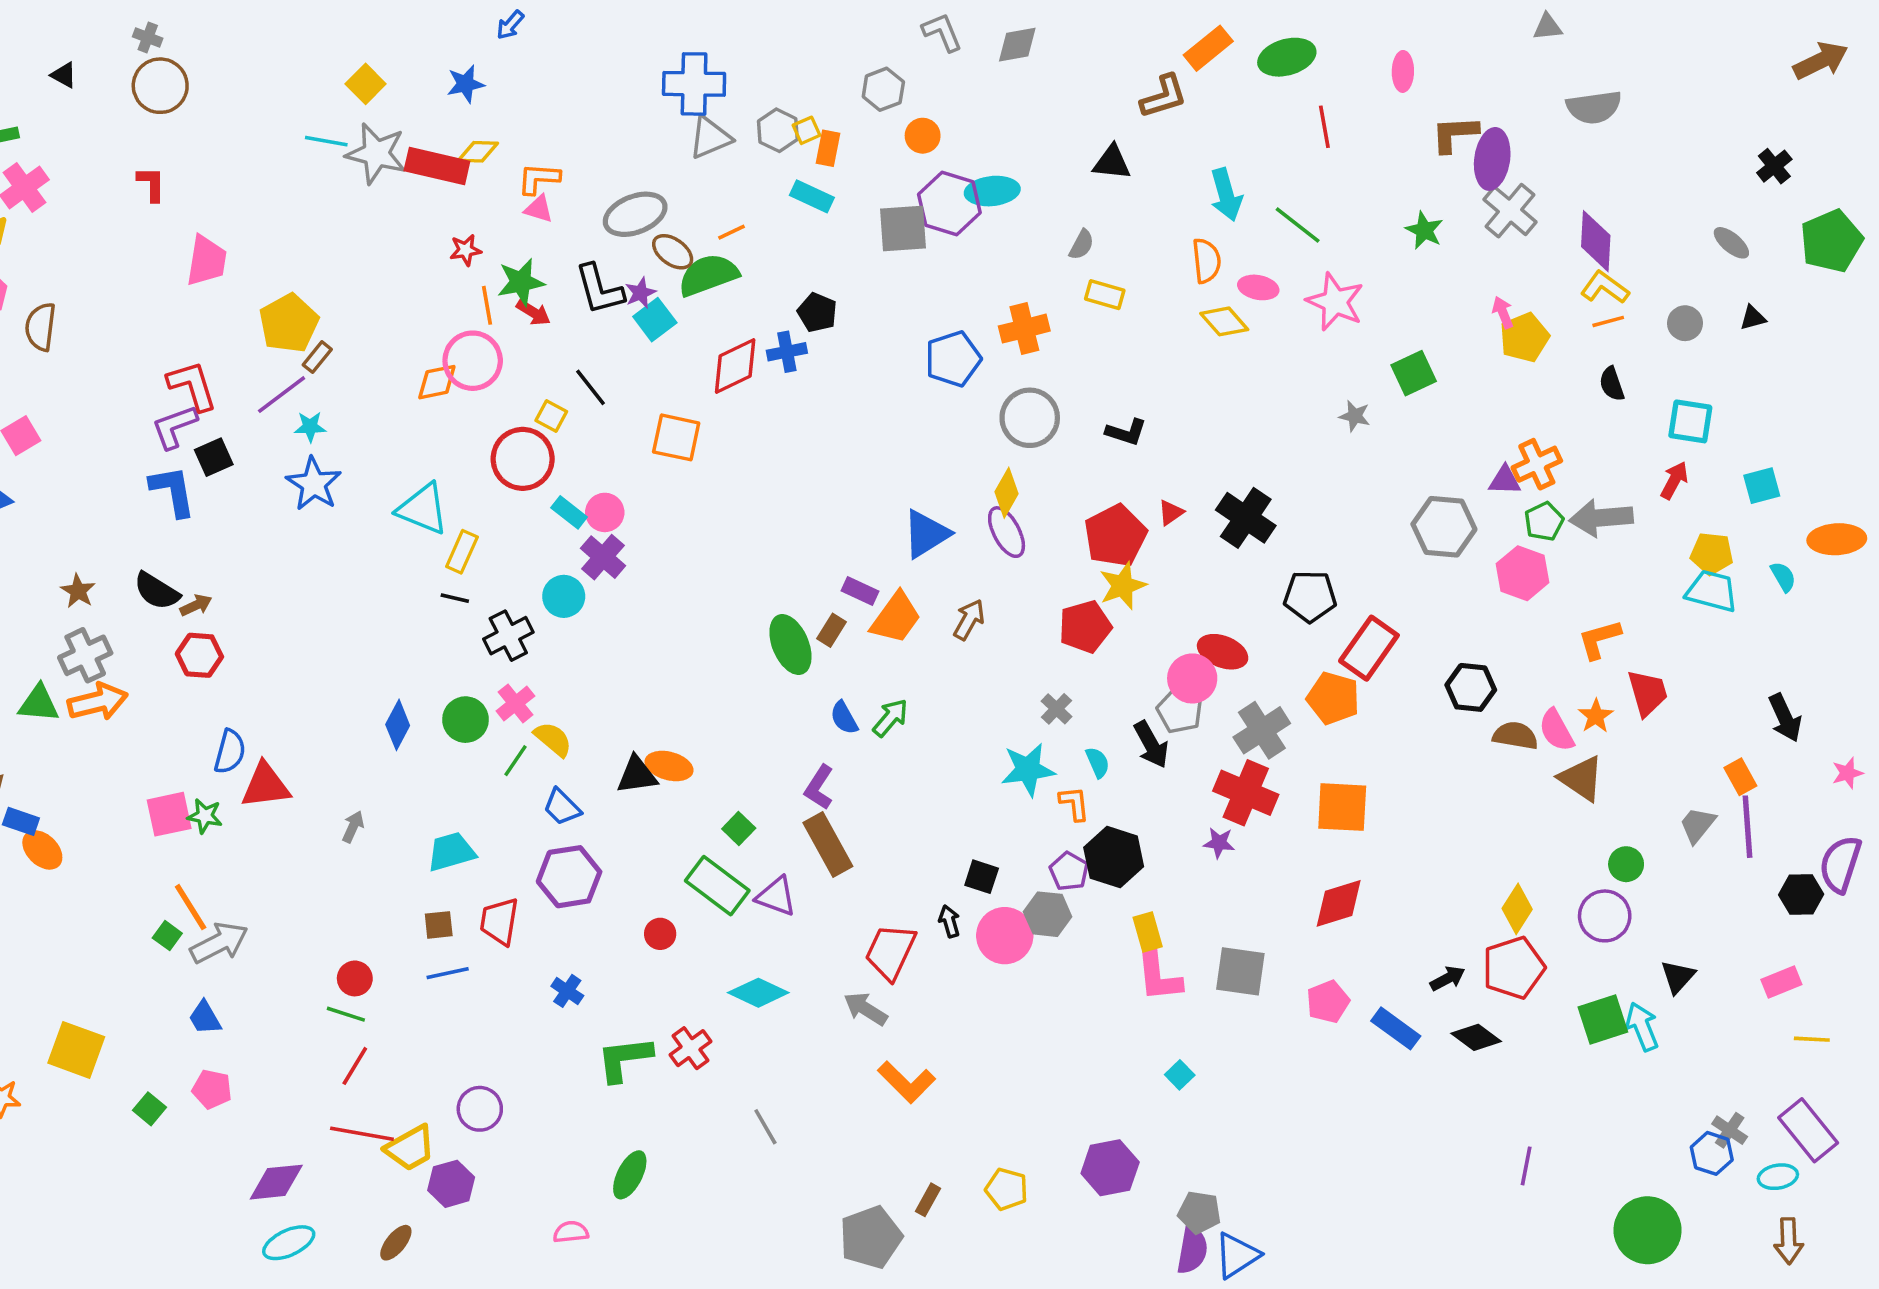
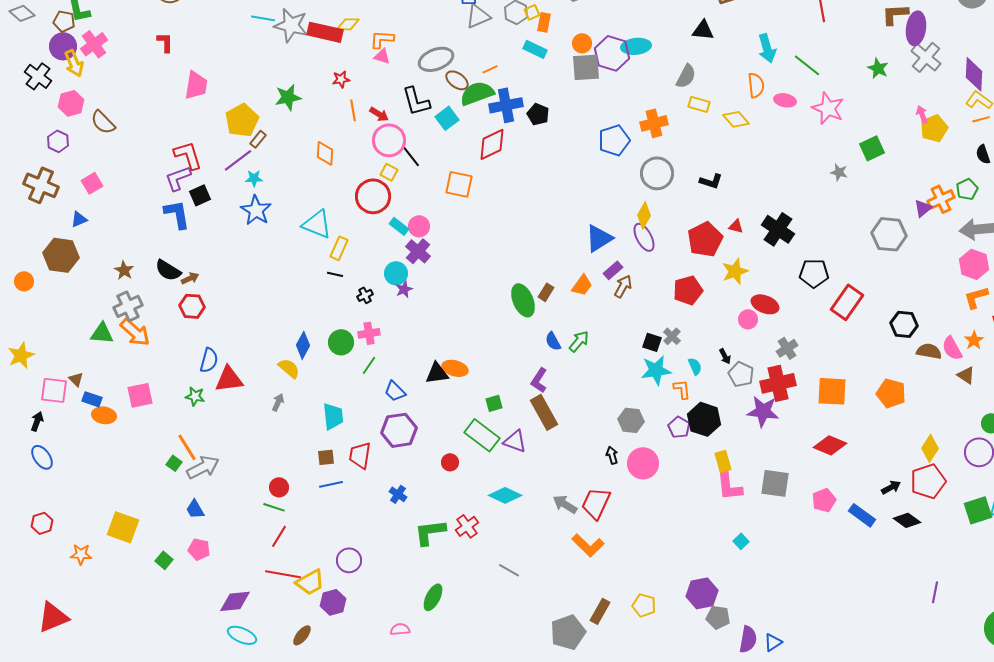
orange circle: (923, 136) -> (582, 43), moved
gray semicircle: (1082, 245) -> (686, 76), size x1.4
green star: (521, 282) -> (288, 97), moved
purple star: (640, 293) -> (404, 289), moved
yellow diamond: (1224, 321) -> (736, 119), moved
brown semicircle: (41, 327) -> (103, 122), turned -52
blue cross: (787, 352) -> (506, 105), moved, size x1.5
pink circle: (473, 361) -> (389, 140), moved
orange diamond: (437, 382) -> (325, 153), turned -75
purple triangle: (1505, 480) -> (923, 208), turned -42
red triangle: (1171, 512) -> (736, 226), turned 49
green pentagon: (1544, 521) -> (967, 189), moved
pink hexagon: (1523, 573) -> (974, 264), moved
yellow star: (1123, 586) -> (735, 271), moved
purple rectangle: (860, 591) -> (613, 270), moved, turned -66
orange trapezoid: (896, 618) -> (582, 285), size x0.7
black cross: (508, 636) -> (365, 295), size x0.6
pink circle: (1192, 678) -> (748, 319), size x0.7
orange pentagon: (1333, 698) -> (891, 393), moved
orange arrow: (98, 702) -> (135, 332), turned 56
pink cross: (515, 703) -> (369, 333), turned 30
gray pentagon: (1180, 711) -> (741, 374), moved
gray cross: (1262, 730) -> (787, 348), size x0.7
yellow semicircle: (553, 739) -> (289, 368), moved
black arrow: (1151, 745) -> (725, 356), size x0.6
brown triangle: (1581, 778) -> (966, 375), size x0.7
red cross: (1246, 793) -> (778, 383), turned -36
pink square: (169, 814) -> (140, 395), moved
green square: (739, 828) -> (494, 403), turned 30
purple star: (1219, 843) -> (763, 411), size x1.8
orange ellipse: (42, 850) -> (104, 415), turned -35
cyan trapezoid: (451, 852) -> (333, 416), turned 100
black square: (982, 877) -> (652, 342), moved
red diamond: (1339, 903) -> (830, 445), turned 40
gray hexagon: (1048, 914) -> (631, 420), moved
red trapezoid: (890, 952) -> (596, 503), moved
gray line: (765, 1127) -> (509, 570), turned -30
brown rectangle: (928, 1200) -> (600, 611), size x1.4
gray pentagon: (1199, 1212) -> (718, 617), moved
cyan ellipse: (289, 1243) -> (242, 635), turned 48
blue triangle: (1237, 1255) -> (773, 642), size x0.7

